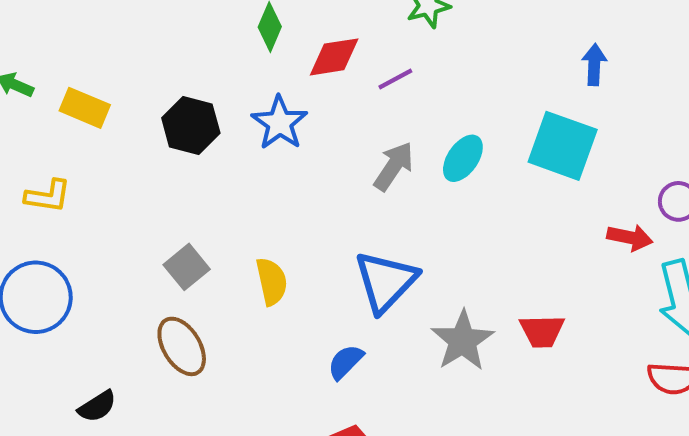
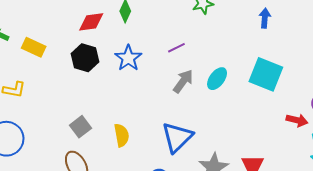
red diamond: (334, 57) -> (91, 22), moved
blue arrow: (594, 65) -> (265, 18), moved
purple line: (395, 79) -> (176, 48), moved

